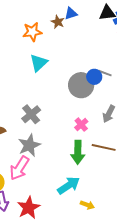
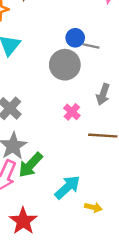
blue circle: (94, 77) -> (75, 38), moved
green arrow: (78, 152) -> (31, 165), moved, turned 50

